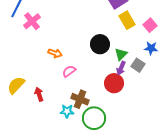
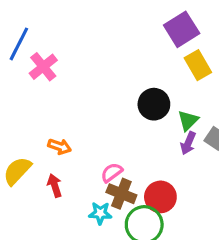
orange arrow: (55, 53) -> (60, 146), moved
pink semicircle: (69, 71) -> (112, 173), moved
red circle: (114, 83) -> (160, 197), moved

